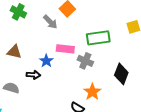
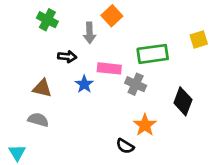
gray arrow: (50, 22) -> (90, 33), turned 42
brown triangle: (14, 52) -> (42, 88), moved
black arrow: (33, 75) -> (67, 57), moved

